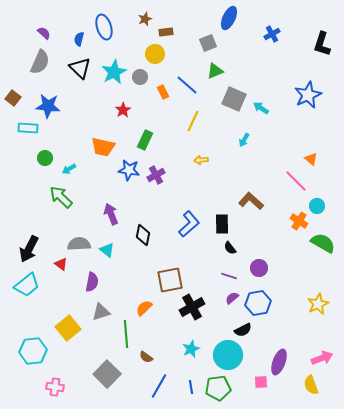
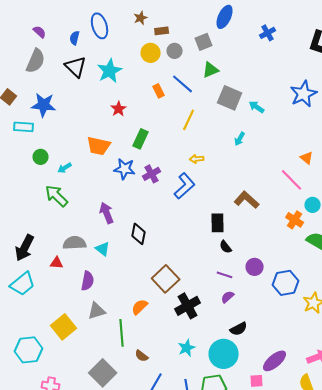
gray circle: (140, 77) -> (175, 51), moved
blue L-shape: (189, 224) -> (185, 186), moved
red triangle: (61, 264) -> (57, 263), turned -32
brown square: (170, 280) -> (166, 279), turned -32
blue hexagon: (258, 303) -> (286, 283), moved
purple ellipse: (279, 362) -> (275, 361), turned 30

